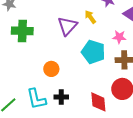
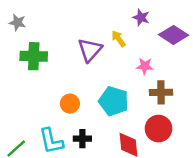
pink star: (119, 37) -> (145, 66), moved
cyan pentagon: (93, 52) -> (114, 101), moved

